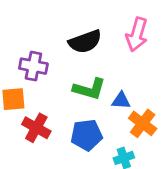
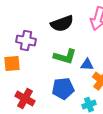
red cross: (36, 128) -> (25, 99), moved

